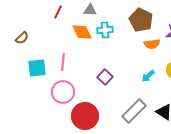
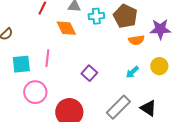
cyan cross: (105, 30) -> (96, 16), moved
pink circle: (63, 92) -> (35, 92), moved

